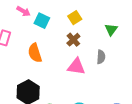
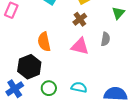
orange semicircle: (35, 53) -> (44, 42), moved

